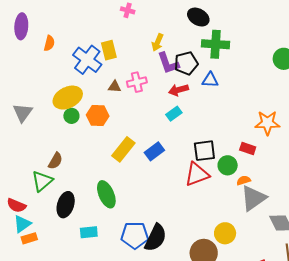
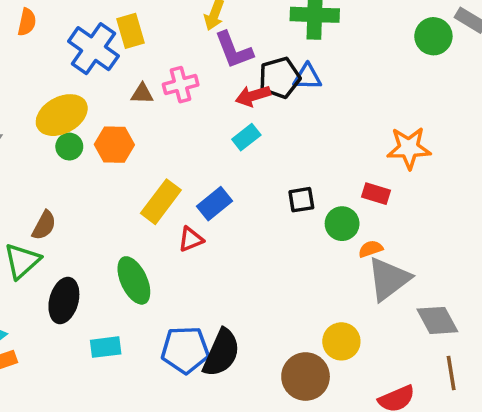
black pentagon: (186, 63) -> (280, 78), moved
black square: (204, 151) -> (301, 200), size x0.7
red triangle: (197, 174) -> (191, 239), moved, size x0.6

